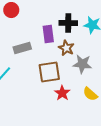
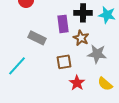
gray rectangle: (22, 48) -> (37, 38), turned 42
brown square: (49, 72) -> (64, 62), size x0.7

